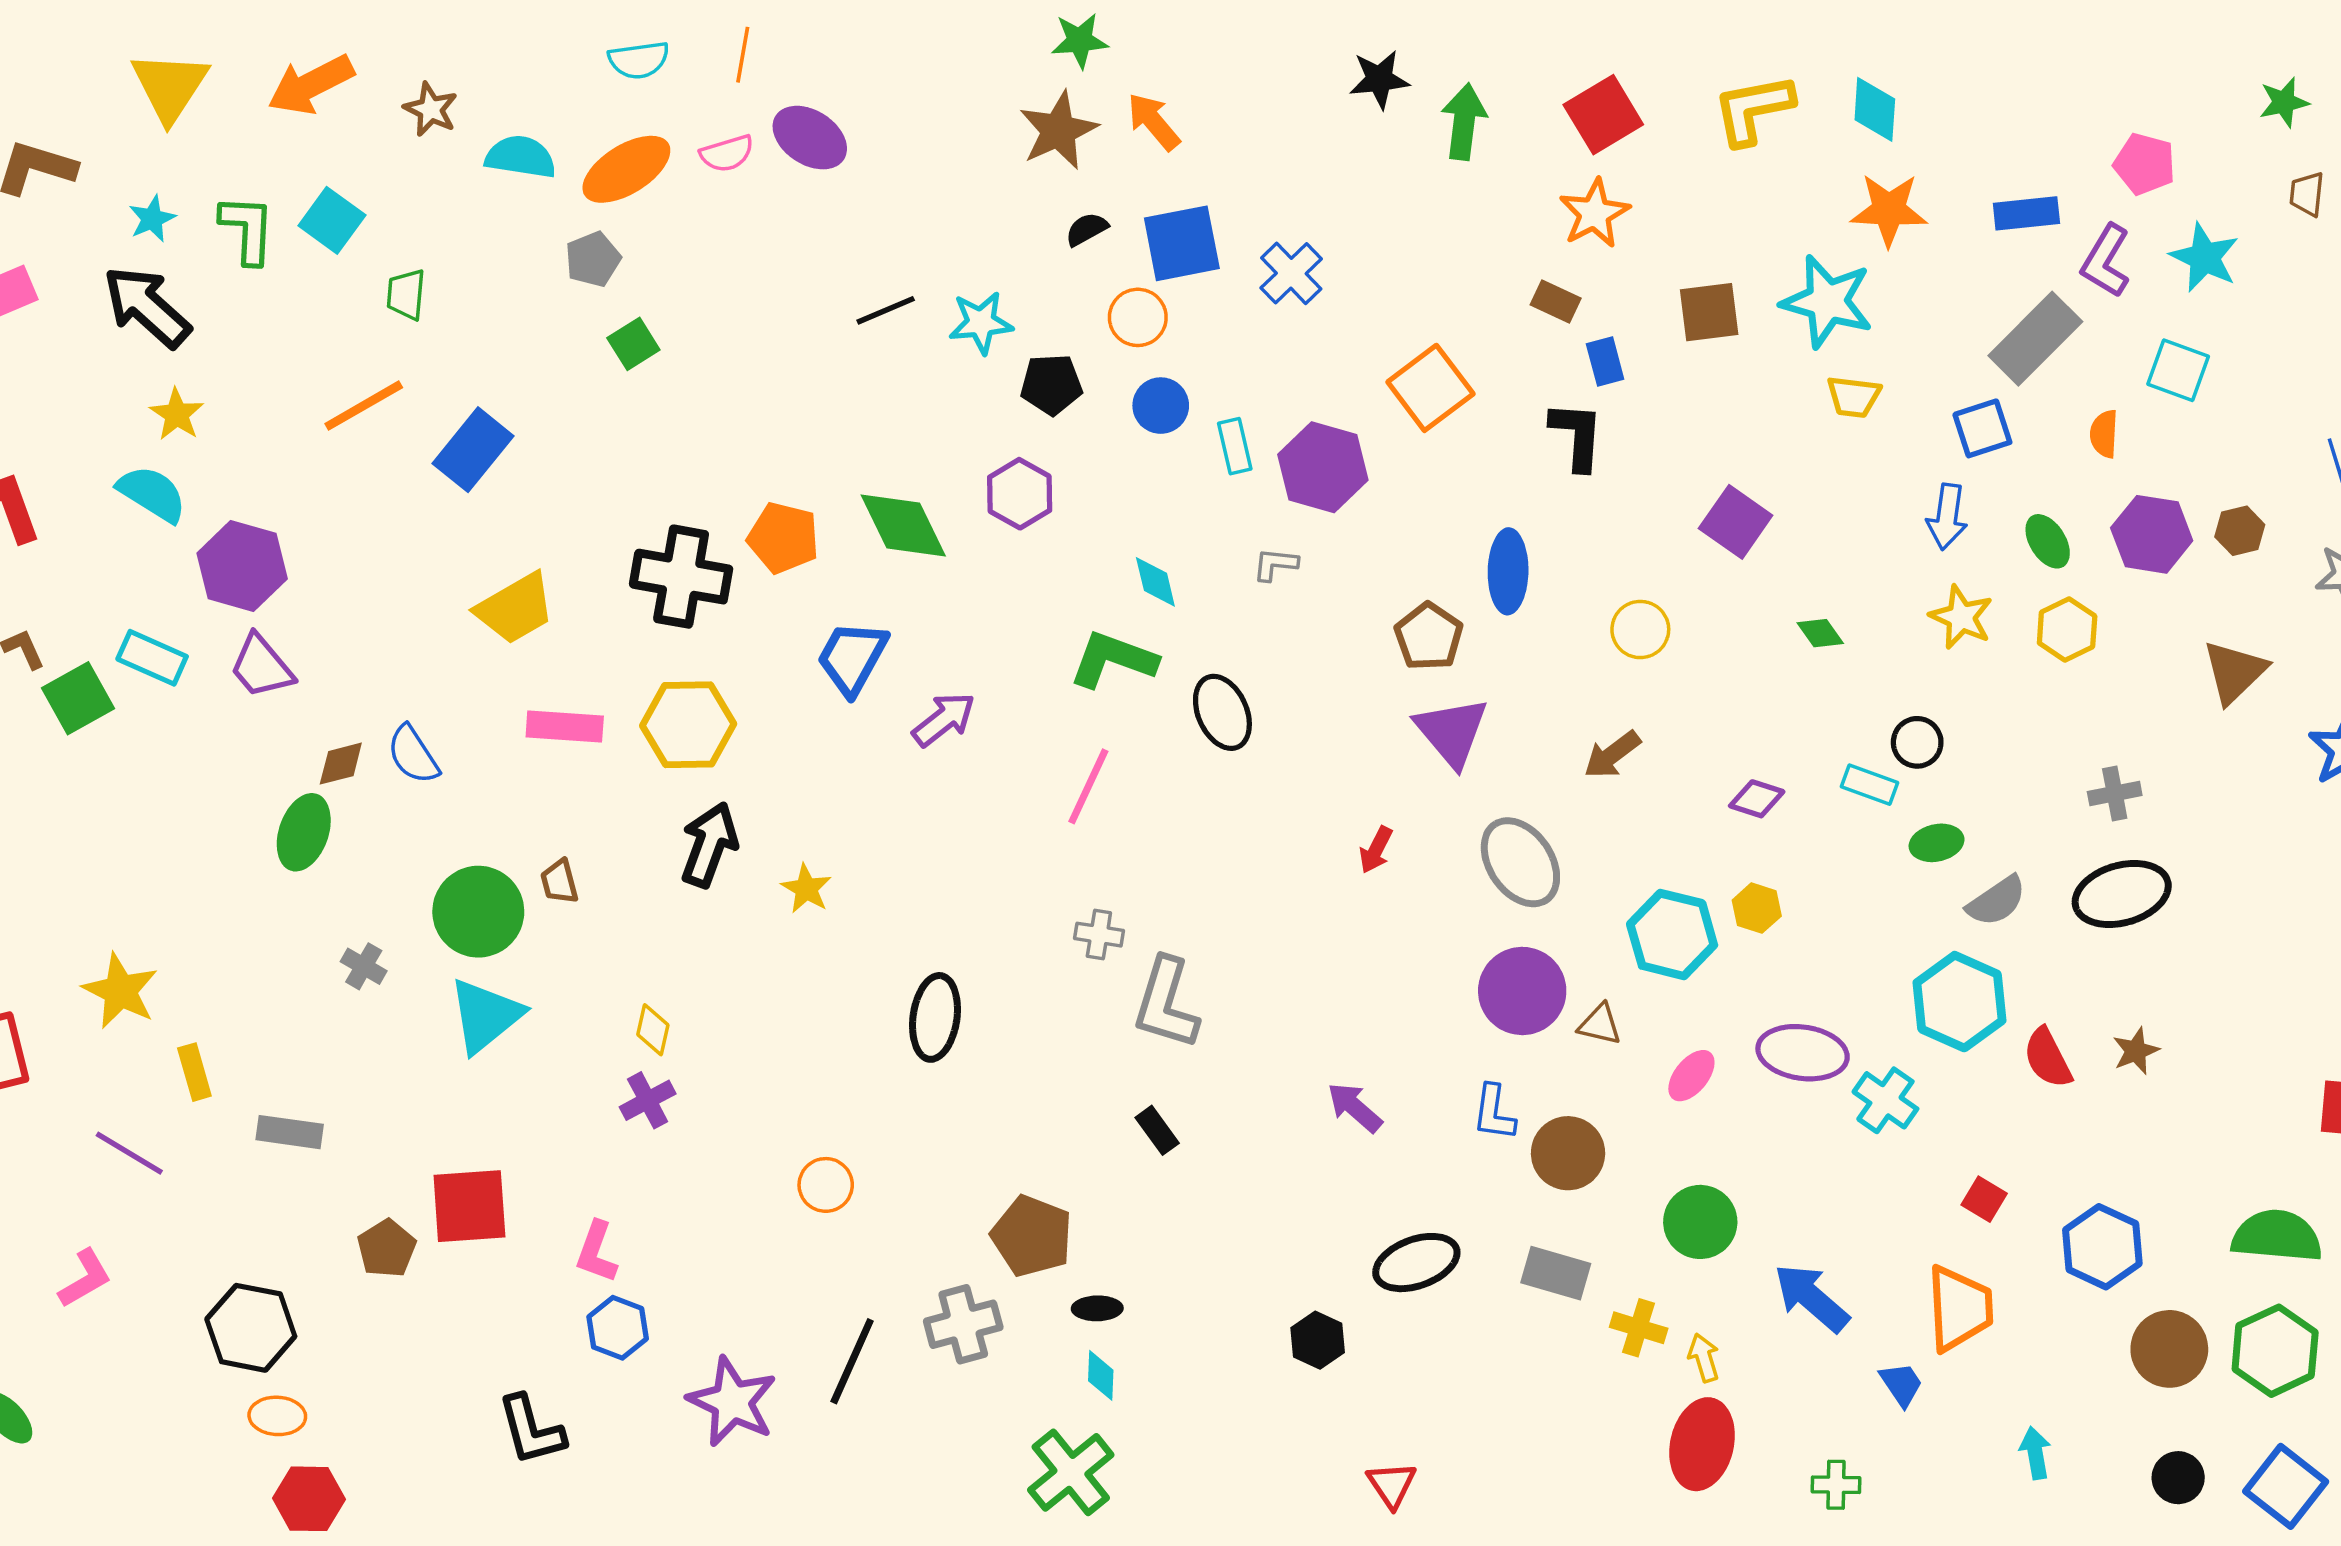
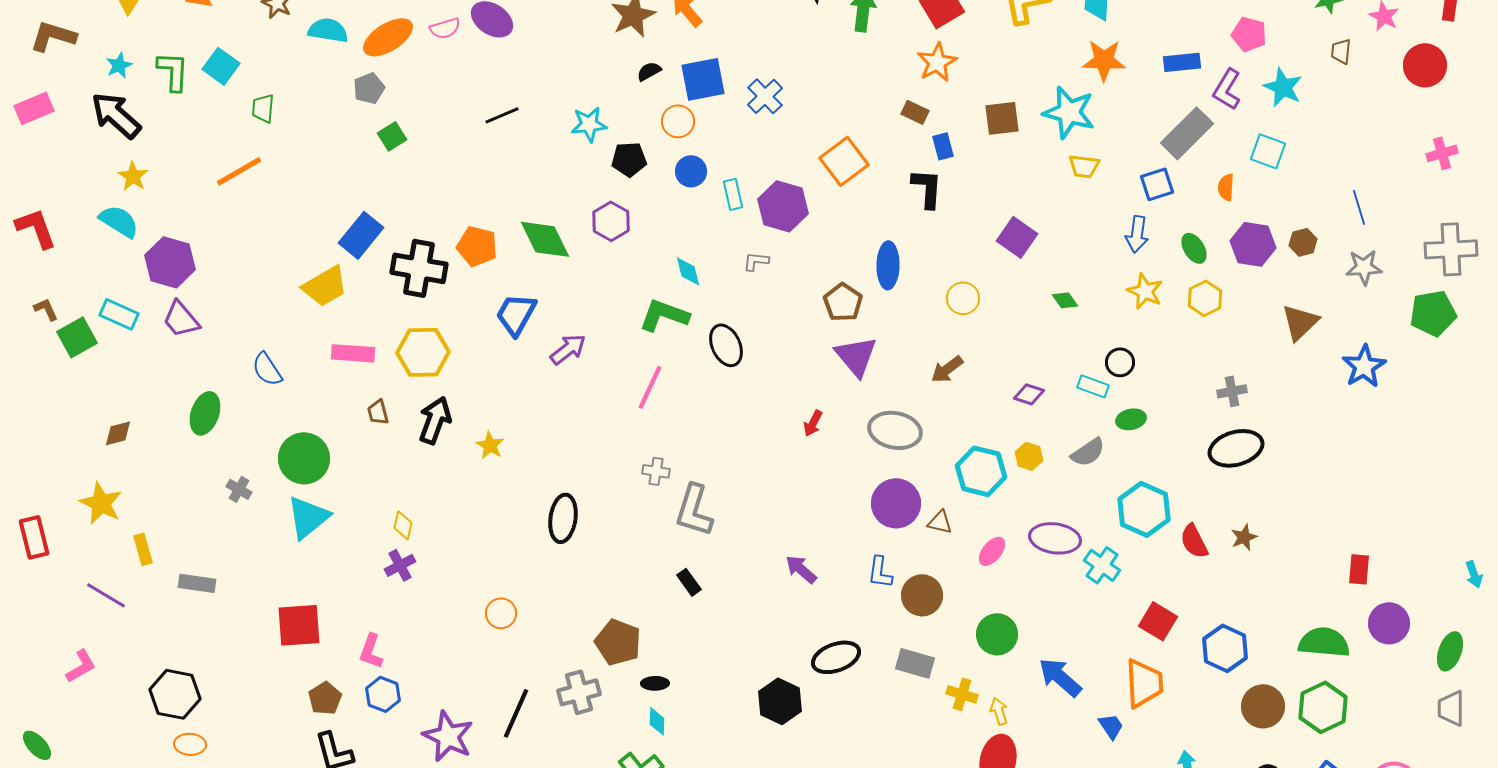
black line: (886, 310) -> (502, 115), moved
blue rectangle: (473, 450) -> (361, 235), moved
brown diamond: (341, 764) -> (118, 433), moved
gray ellipse: (1520, 862) -> (895, 430), turned -45
brown trapezoid: (559, 882) -> (378, 412), moved
gray semicircle: (1997, 901) -> (1088, 452), moved
red square: (1984, 1199) -> (1158, 621), size x1.5
brown pentagon: (387, 1248) -> (325, 698), moved
black hexagon: (1318, 1340) -> (780, 701), size x1.4

